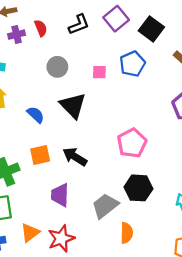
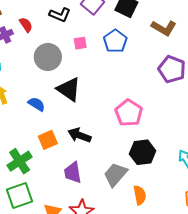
black L-shape: (79, 24) -> (60, 15), turned 55
gray circle: (57, 67) -> (48, 57), size x1.4
pink square: (99, 72) -> (80, 43), moved

